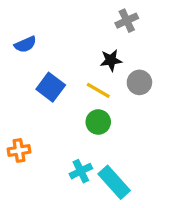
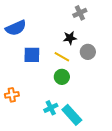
blue semicircle: (25, 44) -> (16, 28), size x1.5
blue square: (51, 87) -> (32, 55), turned -36

